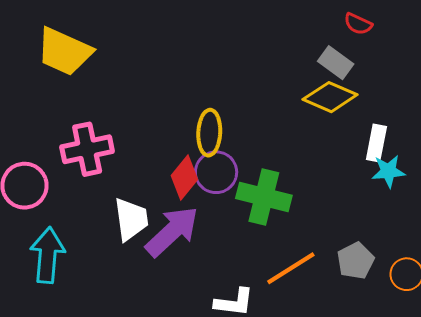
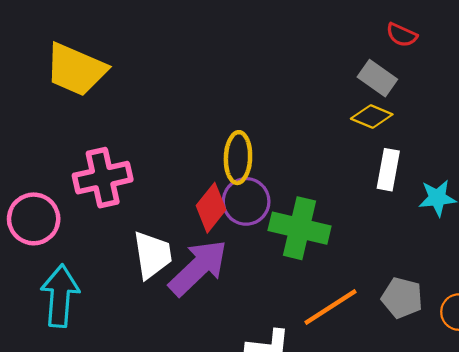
yellow diamond: (330, 97) -> (372, 116), size x0.7
white rectangle: (376, 143) -> (388, 170), moved
gray pentagon: (356, 261) -> (402, 298), turned -30

